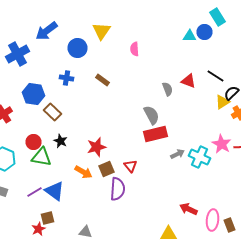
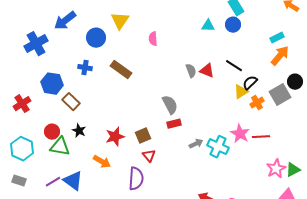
blue circle: (204, 32) -> (233, 25), moved
brown rectangle: (102, 80) -> (121, 70), size x1.5
gray semicircle: (168, 89) -> (191, 71), moved
red rectangle: (156, 134) -> (174, 124), size x0.6
brown square: (106, 169) -> (143, 136), moved

